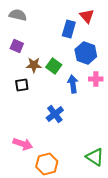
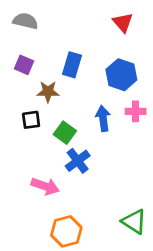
blue rectangle: (69, 29) -> (72, 65), moved
green square: (54, 66) -> (65, 133), moved
pink arrow: (23, 144) -> (45, 186), moved

